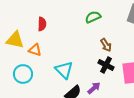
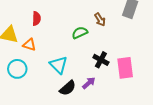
green semicircle: (93, 17) -> (80, 33), moved
brown arrow: (106, 45) -> (100, 20), moved

